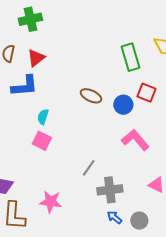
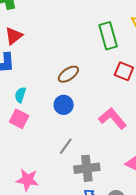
brown ellipse: (91, 96) -> (68, 74), turned -60
blue circle: (123, 105) -> (64, 105), moved

